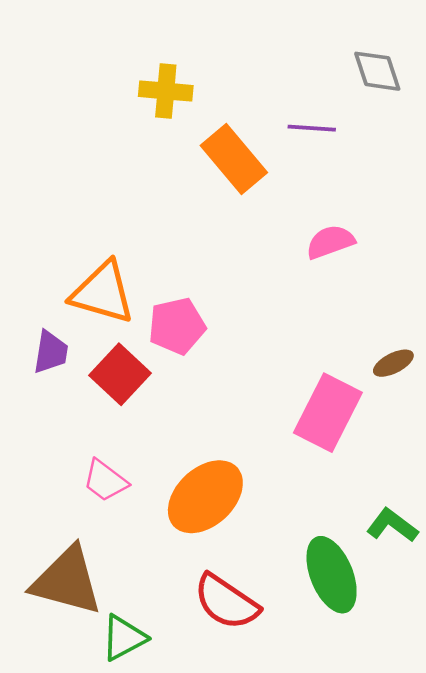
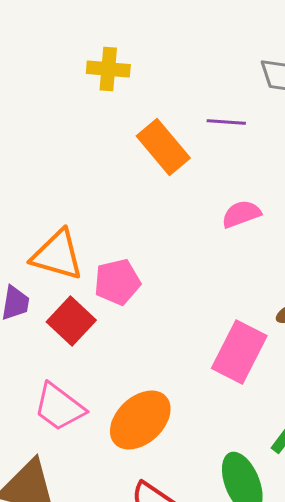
yellow cross: (166, 91) -> (108, 69), moved
pink trapezoid: (105, 481) -> (59, 407), size x1.4

